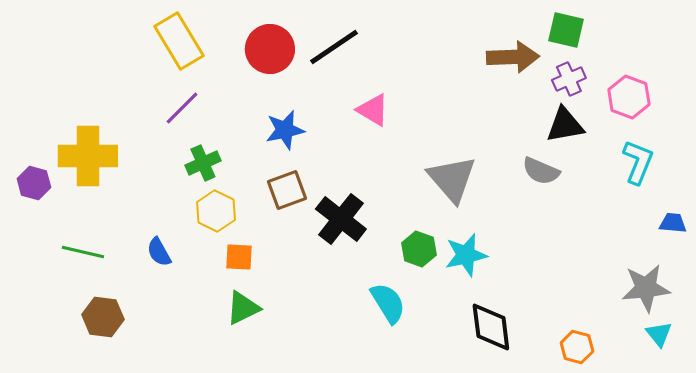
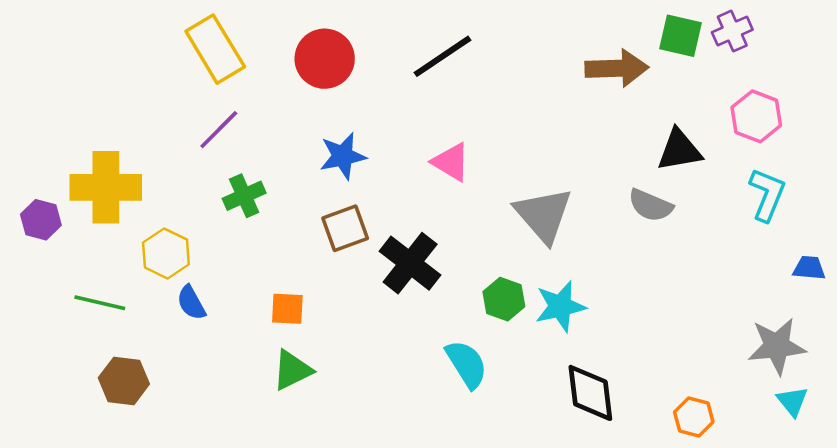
black line: (334, 47) -> (442, 56), moved
purple cross: (569, 79) -> (732, 31), moved
pink triangle: (373, 110) -> (451, 162), moved
yellow hexagon: (216, 211) -> (166, 253), moved

